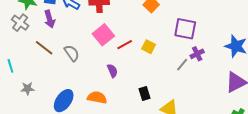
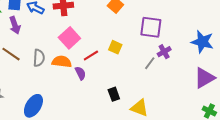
red line: (125, 45) -> (91, 55), moved
gray semicircle: (72, 53) -> (39, 58), turned 42
orange semicircle: (97, 97) -> (62, 62), moved

